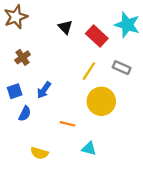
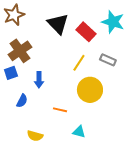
black triangle: (65, 27) -> (58, 24), size x1.6
brown cross: (23, 57) -> (20, 51), size x1.6
blue arrow: (44, 90) -> (39, 80), turned -35
blue square: (15, 91) -> (11, 73), moved

